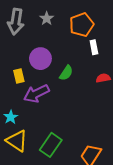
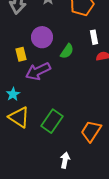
white rectangle: (94, 47) -> (94, 37), moved

